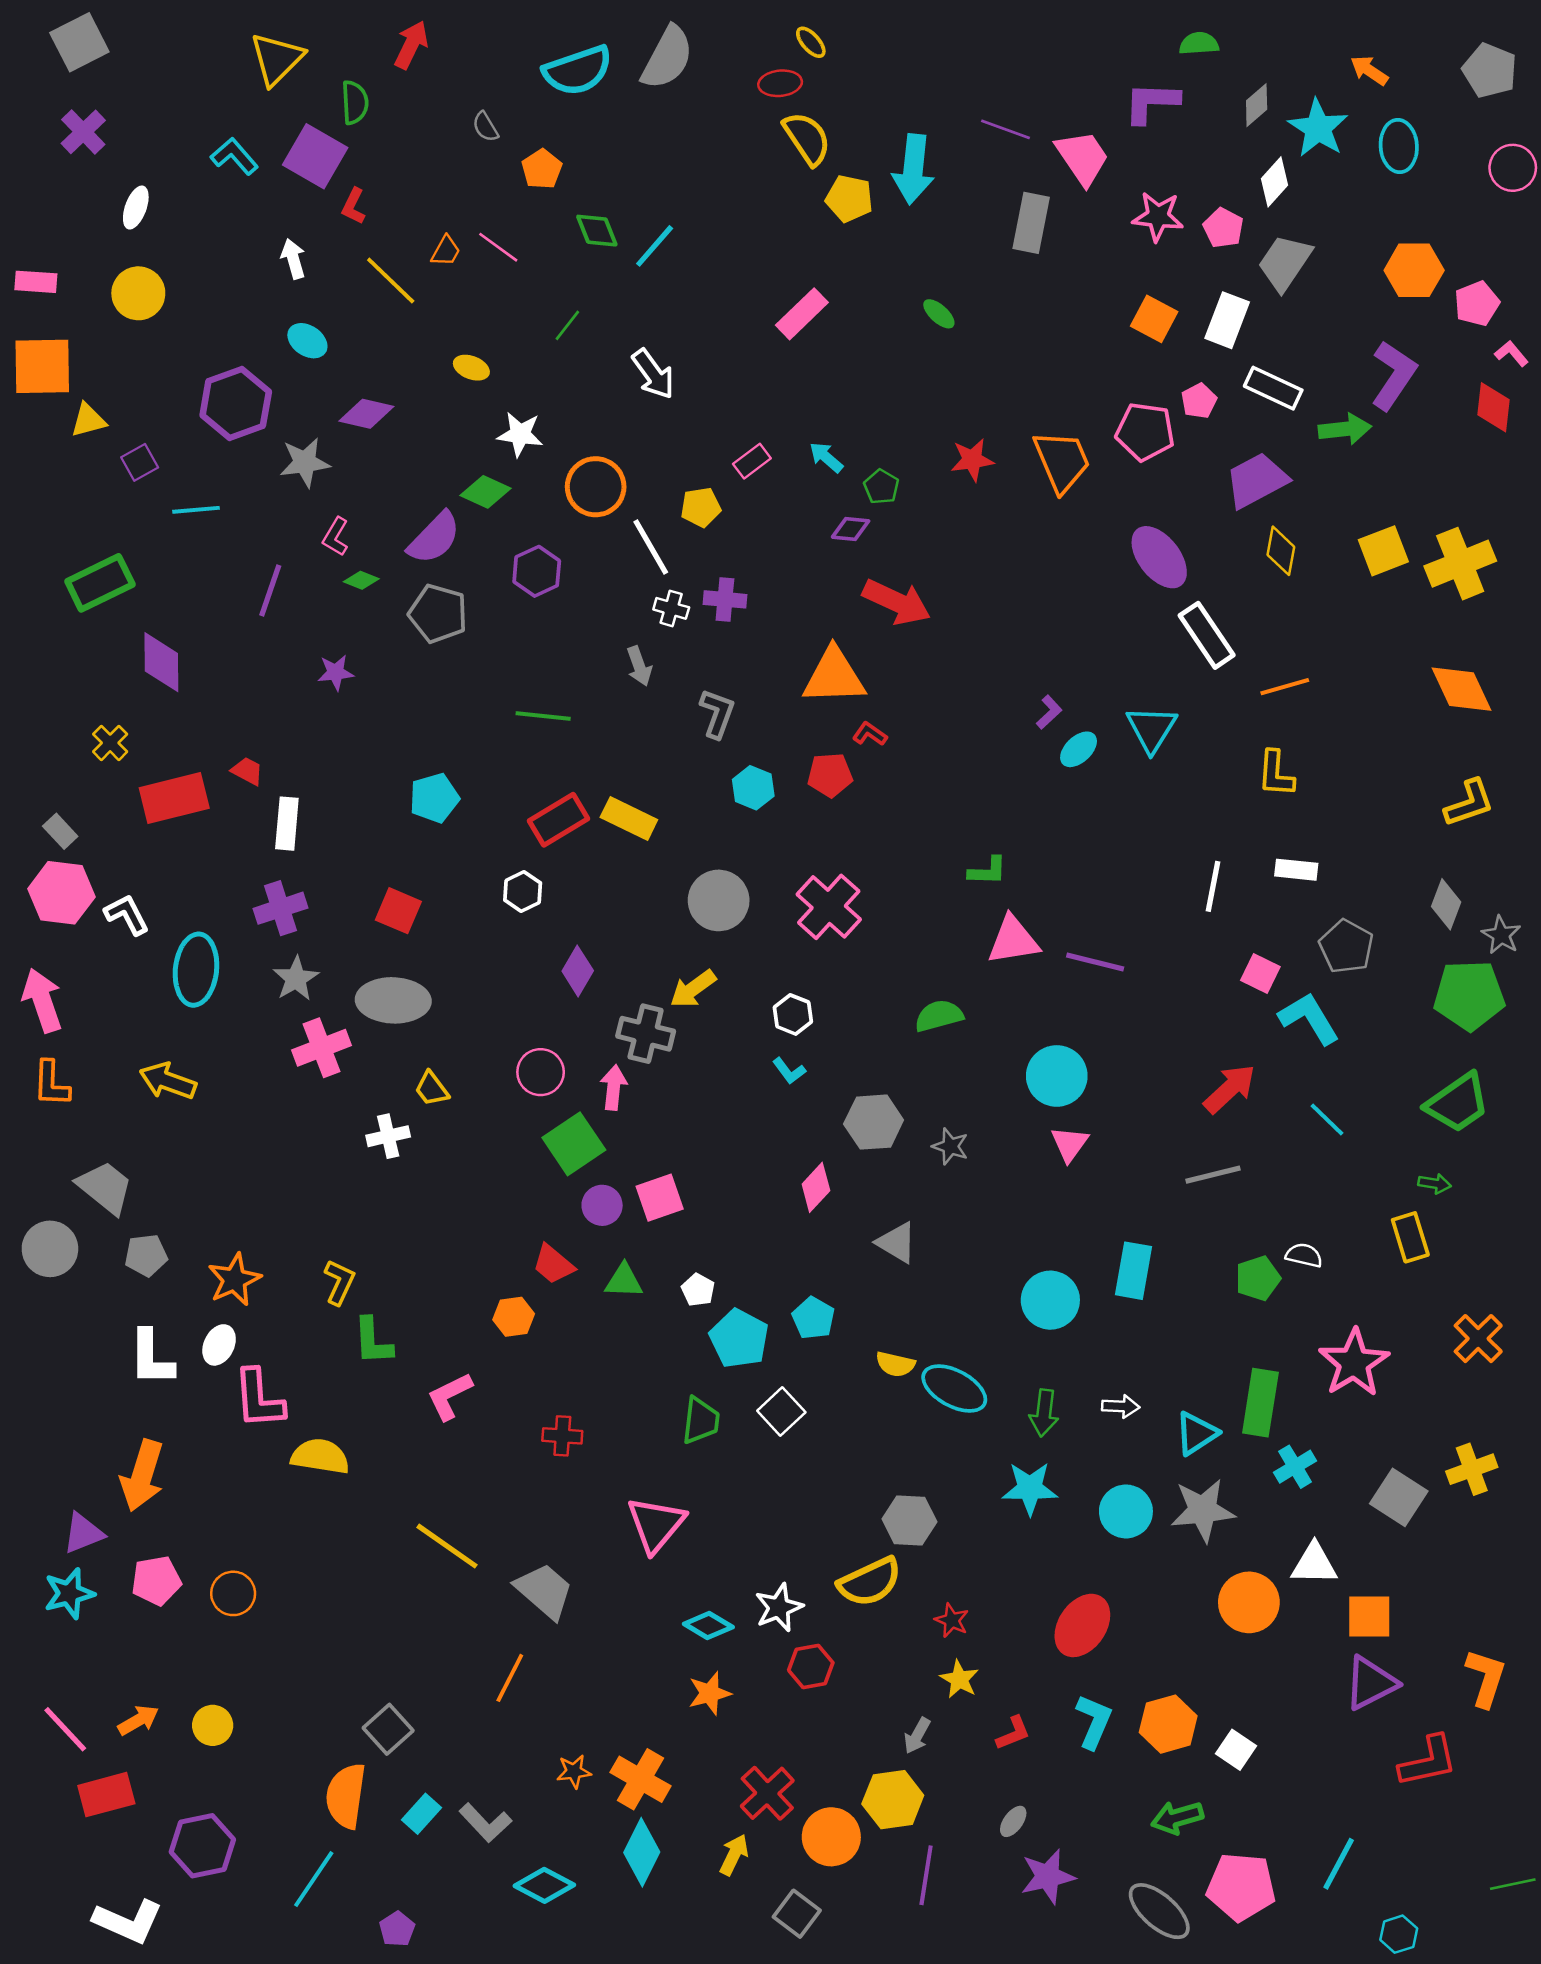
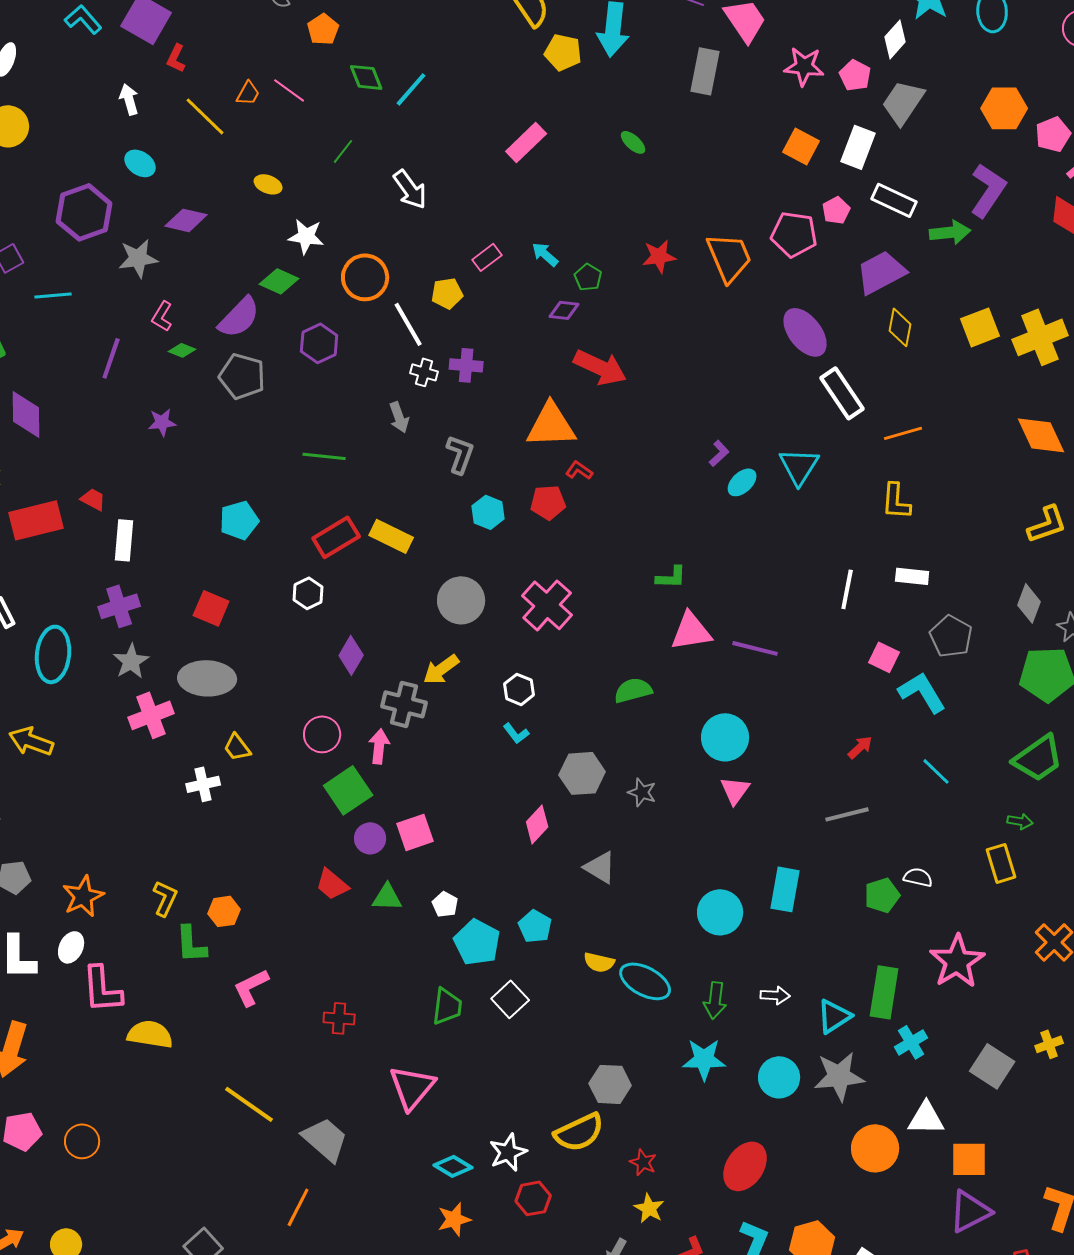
red arrow: (1230, 1089) -> (860, 747), size x0.6
orange hexagon: (514, 1317) -> (224, 911), moved
yellow cross: (1472, 1469) -> (1049, 1044), size x0.7

